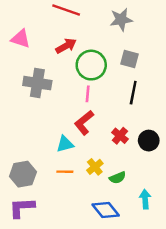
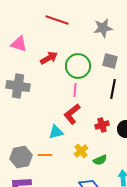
red arrow: (66, 46) -> (49, 58), moved
gray cross: (37, 83) -> (18, 86), moved
red cross: (120, 136) -> (102, 125), turned 32
orange line: (65, 172) -> (45, 155), moved

